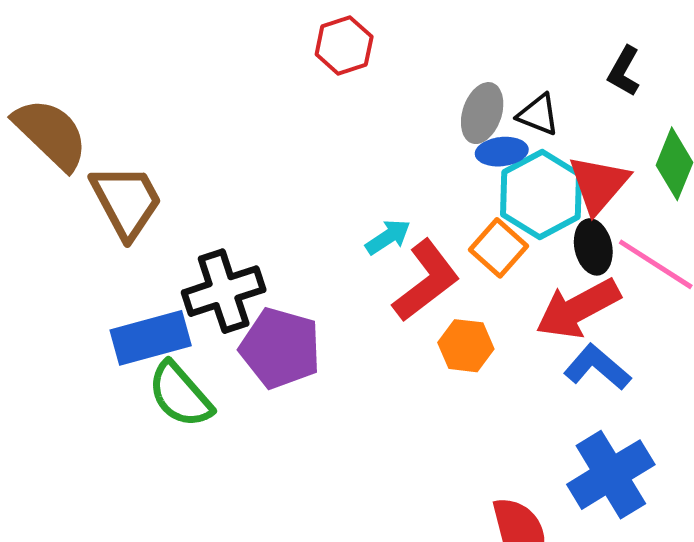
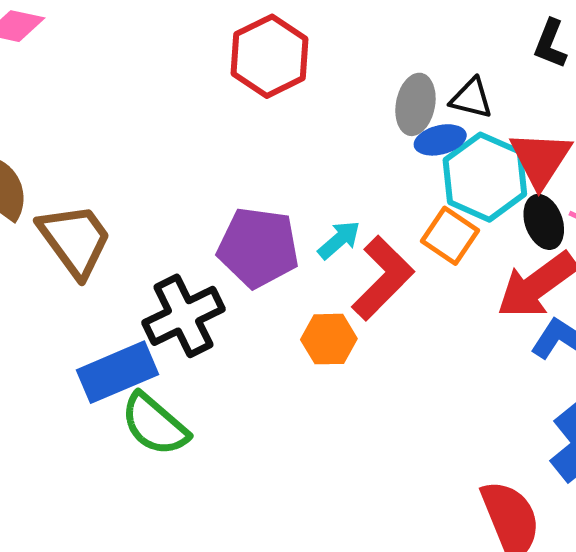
red hexagon: (344, 45) -> (270, 56), size x1.4
orange hexagon: (466, 346) -> (329, 339), moved
purple pentagon: (280, 348) -> (258, 247), moved

